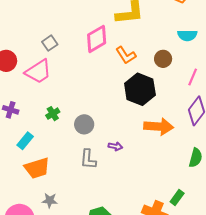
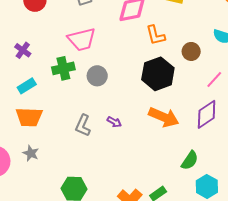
pink trapezoid: (38, 71) -> (82, 39), moved
green cross: (53, 114) -> (63, 68), size x1.5
gray circle: (84, 124) -> (97, 76), moved

